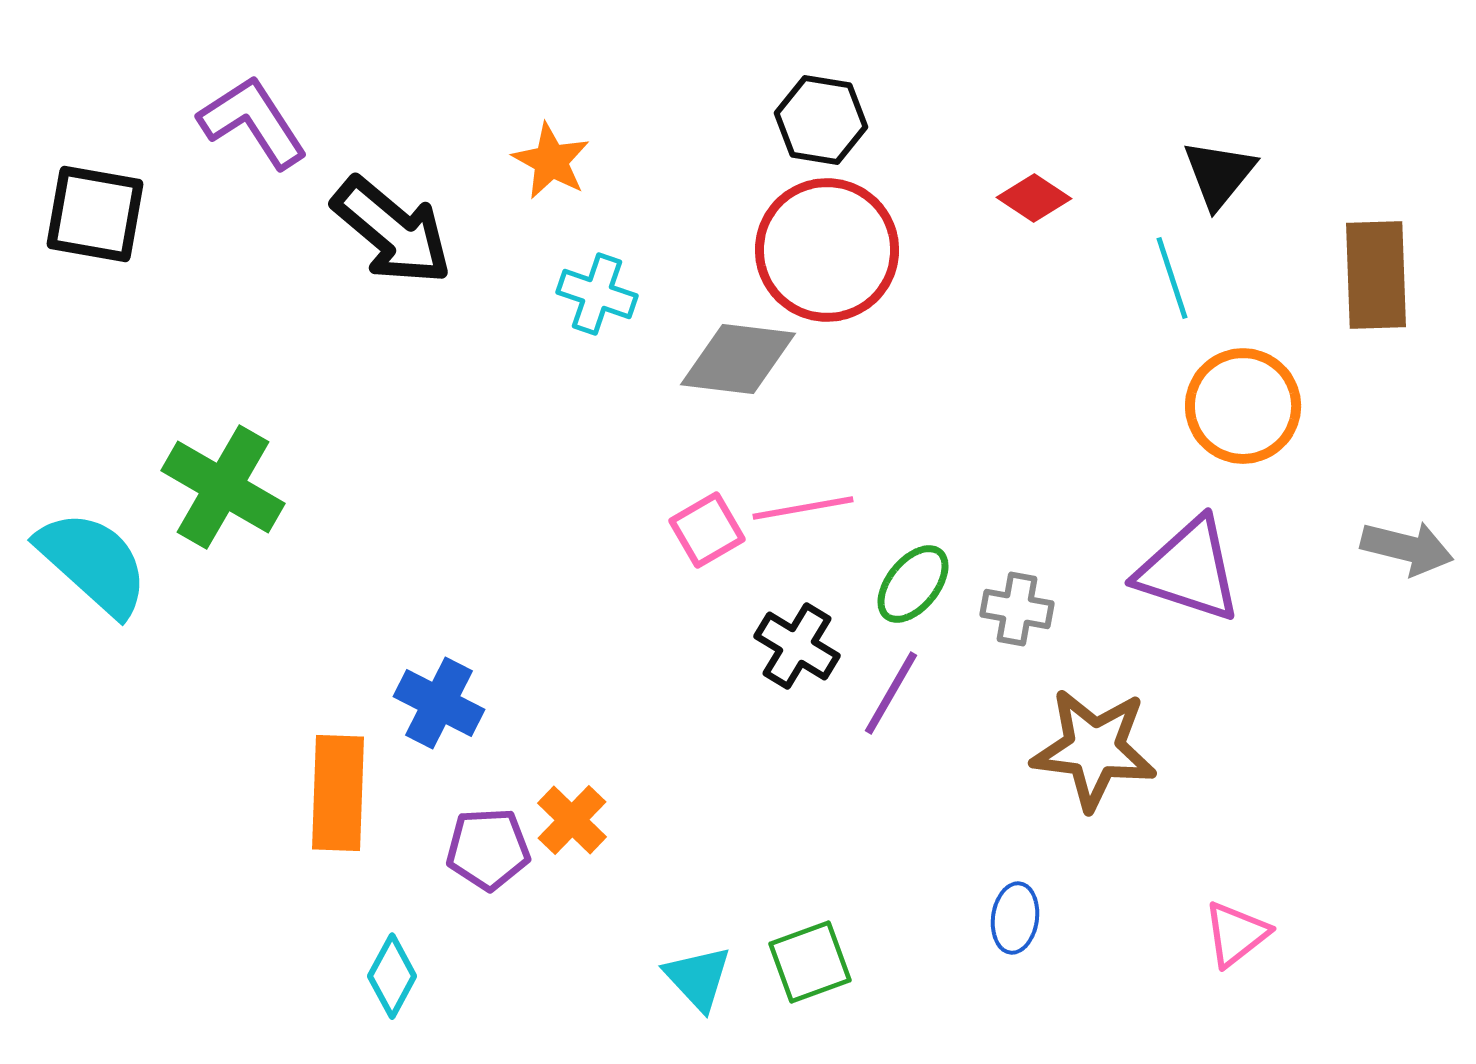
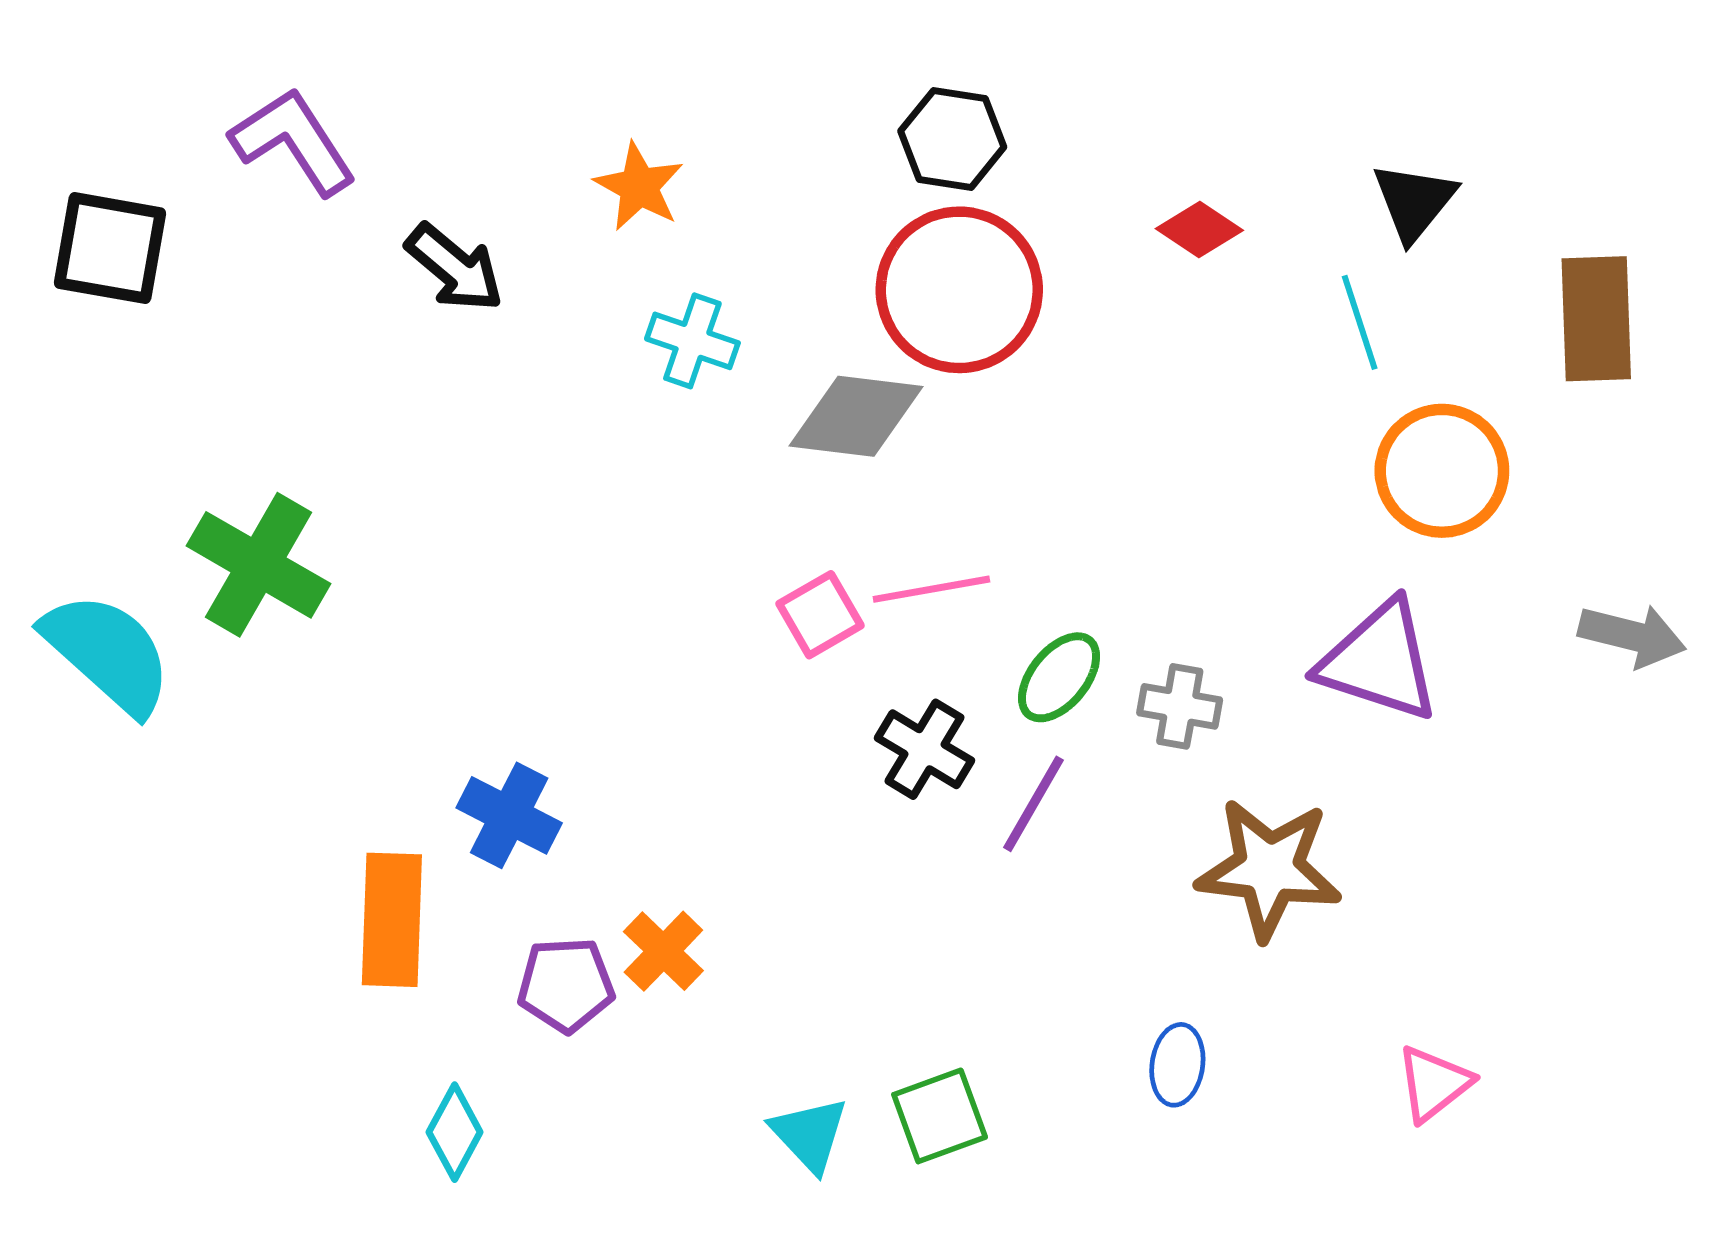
black arrow: (392, 231) -> (455, 268), size x0.7

